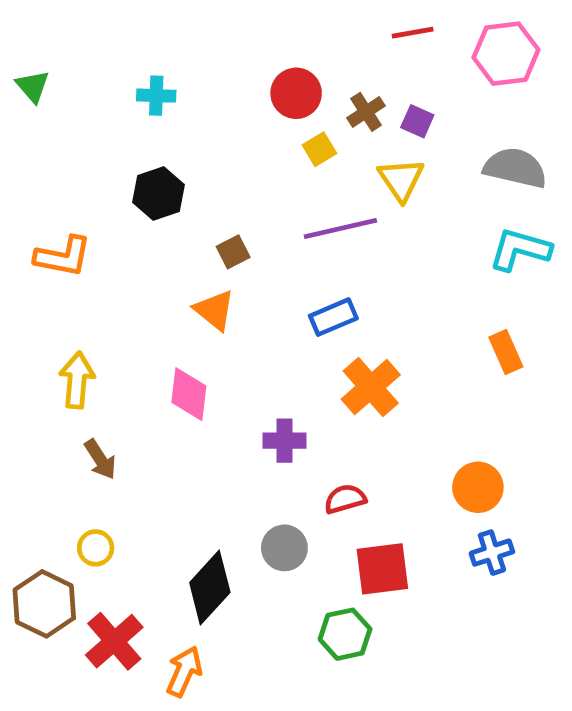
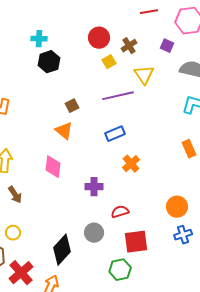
purple square: (417, 121) -> (167, 46), moved
black hexagon: (159, 194) -> (49, 62), moved
orange cross: (371, 387) -> (131, 164), size x0.7

